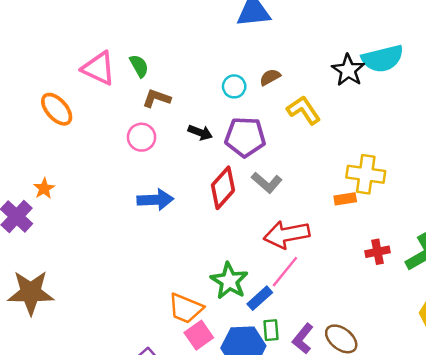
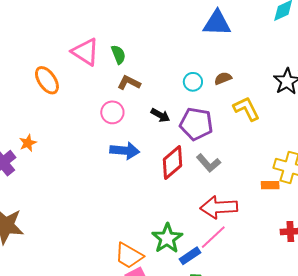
blue arrow: (155, 200) -> (125, 151), moved

